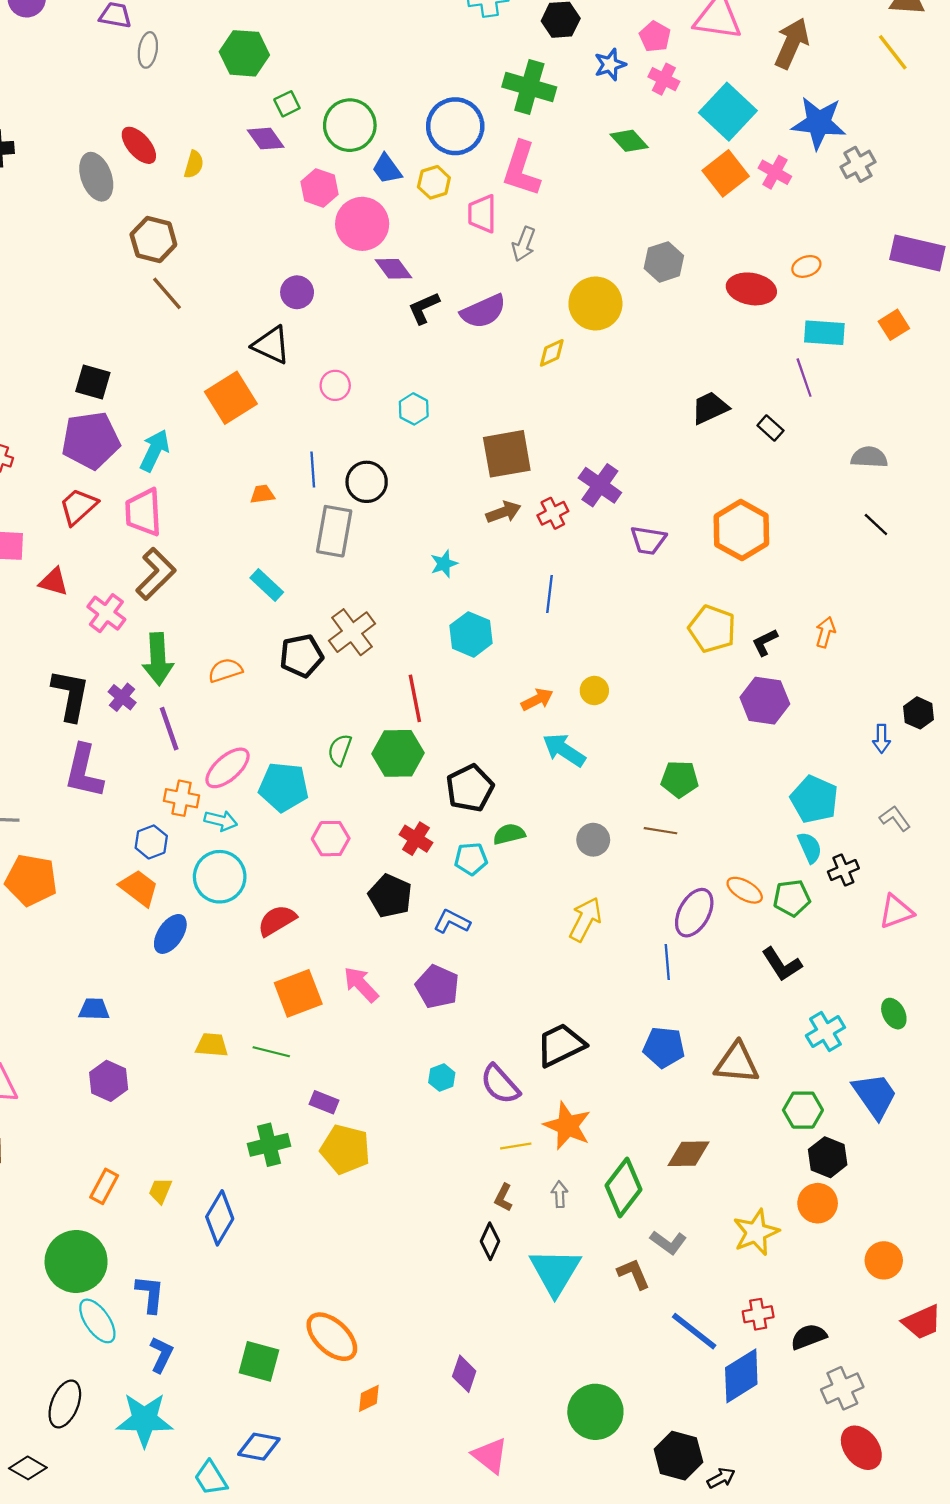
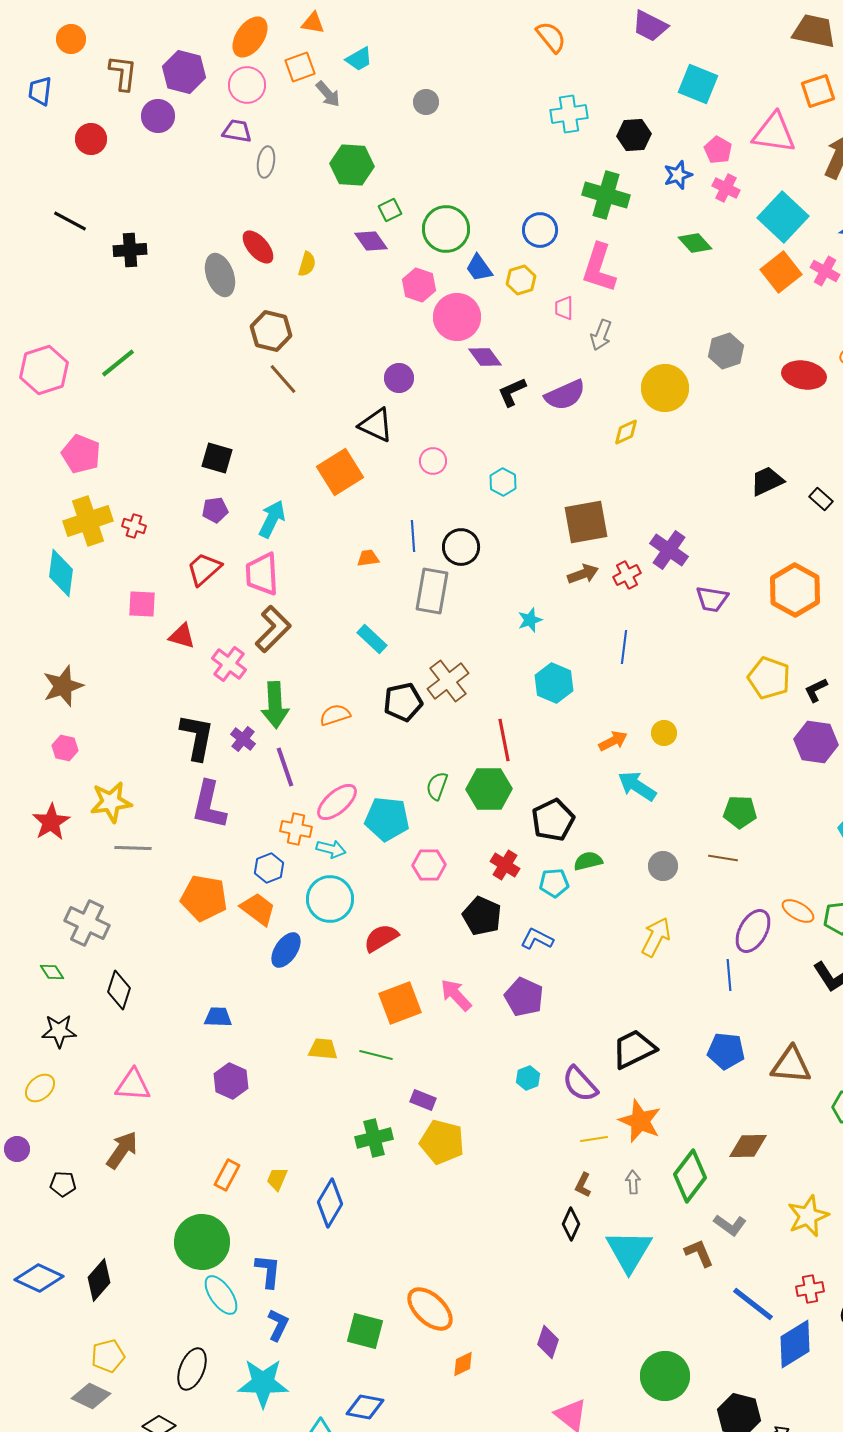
blue circle: (455, 126) -> (540, 230), size x0.7
pink trapezoid: (482, 214) -> (564, 308), size x0.7
purple pentagon: (91, 440) -> (215, 510), size x0.5
orange pentagon: (31, 880) -> (204, 898), moved

